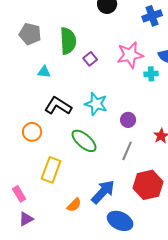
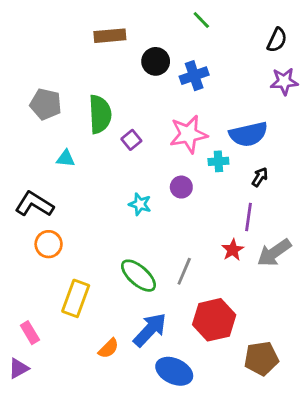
blue cross: (152, 16) -> (194, 76), moved
cyan star: (96, 104) -> (140, 204), size x0.7
black L-shape: (58, 106) -> (34, 204), moved
purple circle: (128, 120) -> (181, 187), moved
green ellipse: (84, 141) -> (138, 276), moved
purple triangle: (26, 219) -> (19, 368), moved

